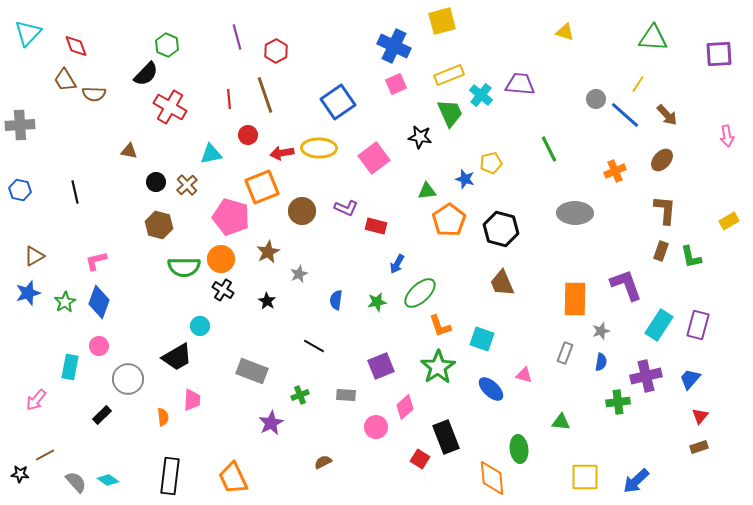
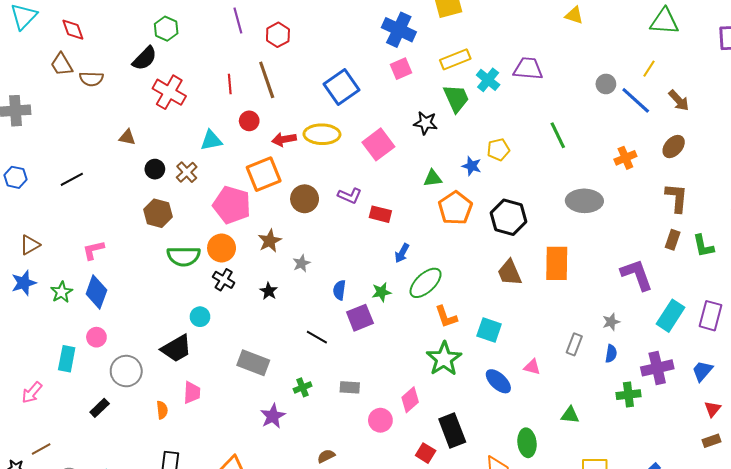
black line: (75, 192) -> (72, 179), turned 75
orange rectangle: (575, 299) -> (557, 263), moved
purple square: (381, 366) -> (360, 318), moved

